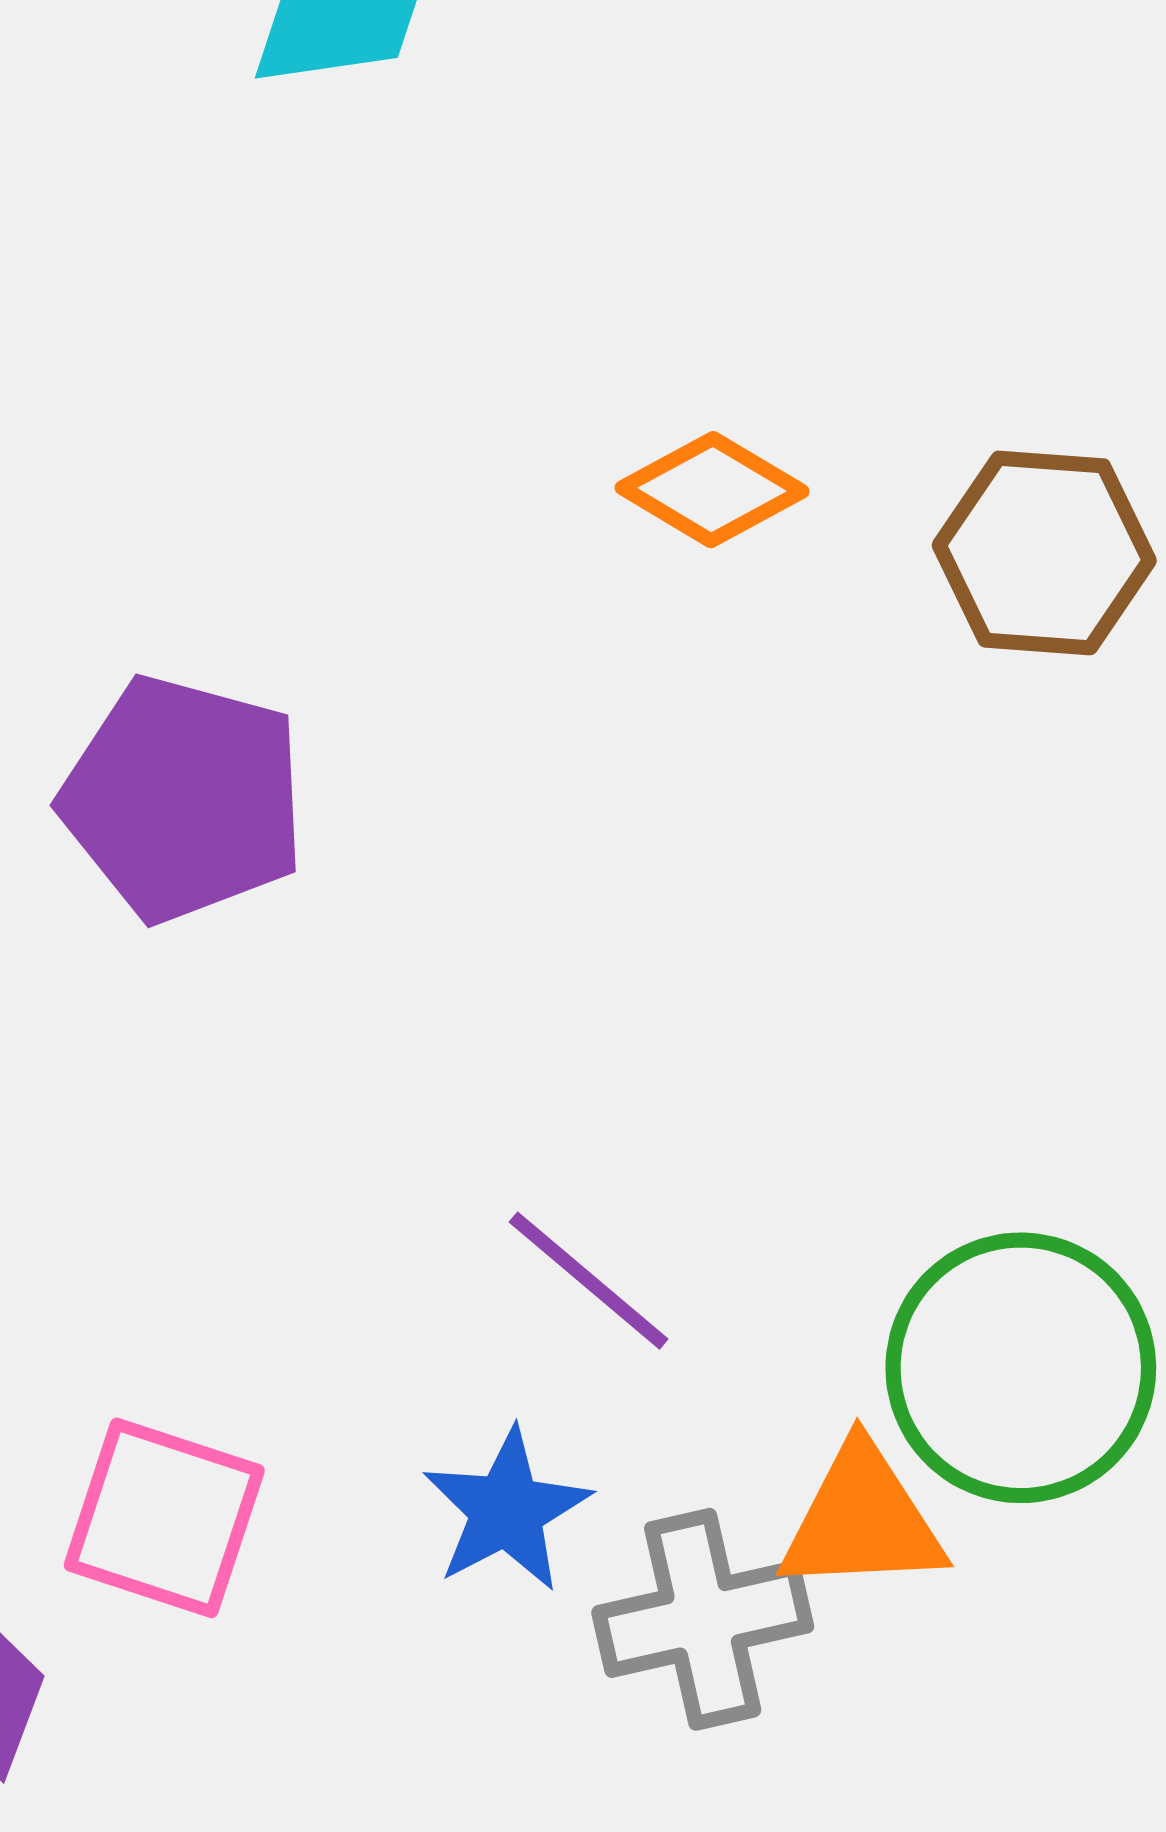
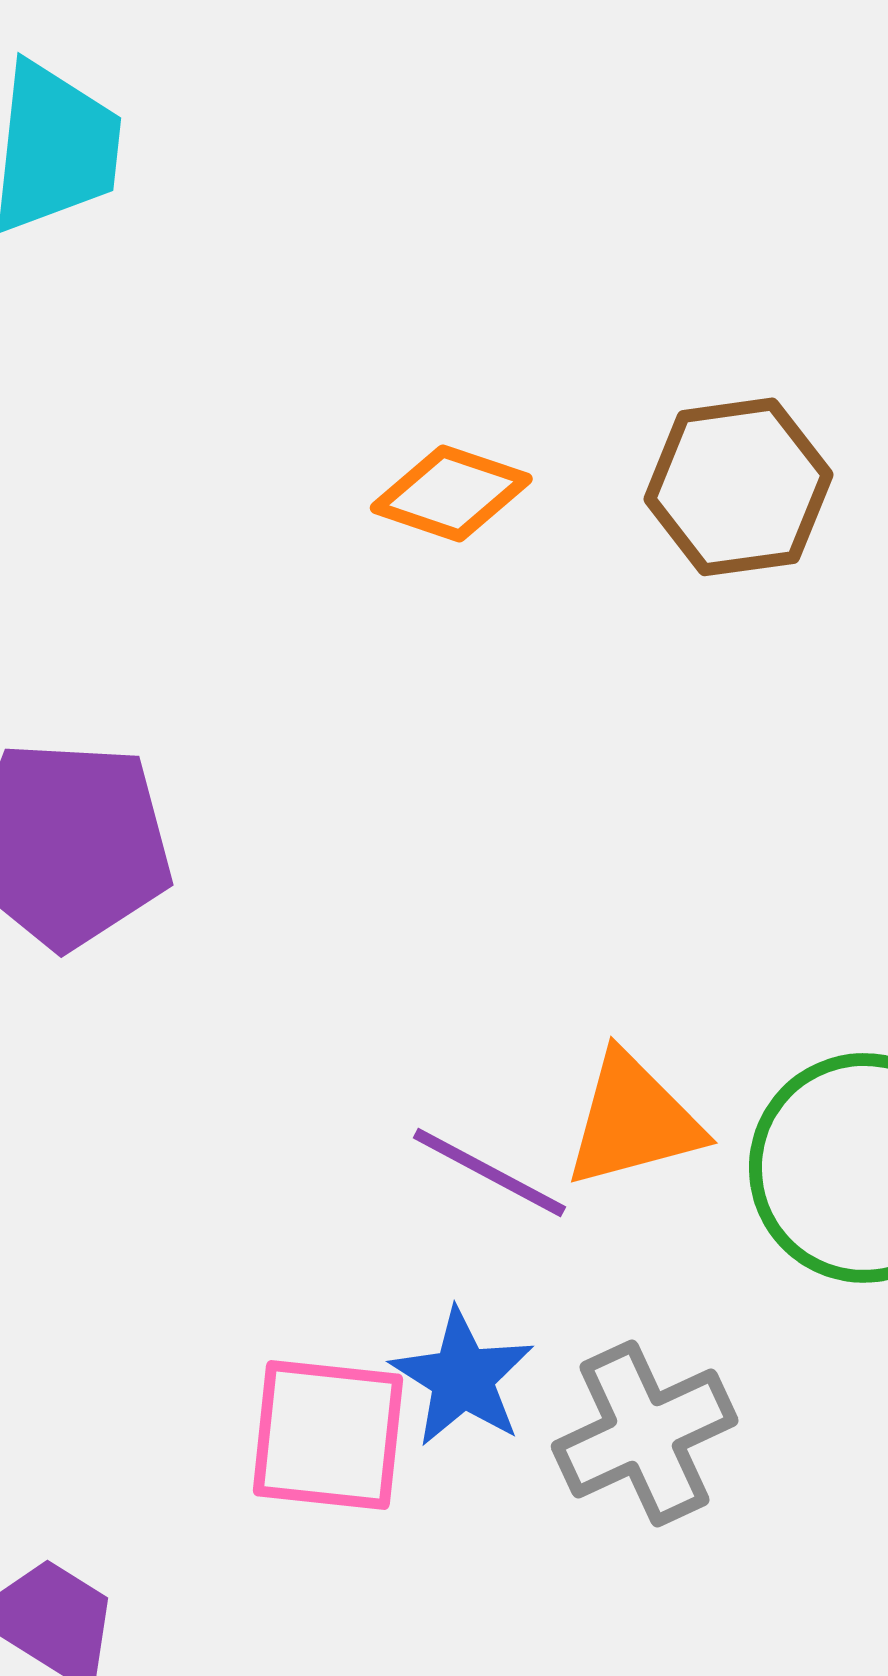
pink square: (164, 1518) -> (328, 1435), moved
orange triangle: (862, 1520) -> (633, 1121), moved

